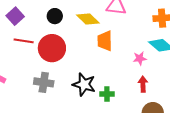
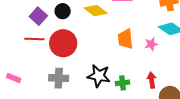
purple square: (15, 16) -> (38, 16), moved
orange trapezoid: (105, 41) -> (125, 39), moved
red arrow: (143, 84) -> (152, 80), moved

